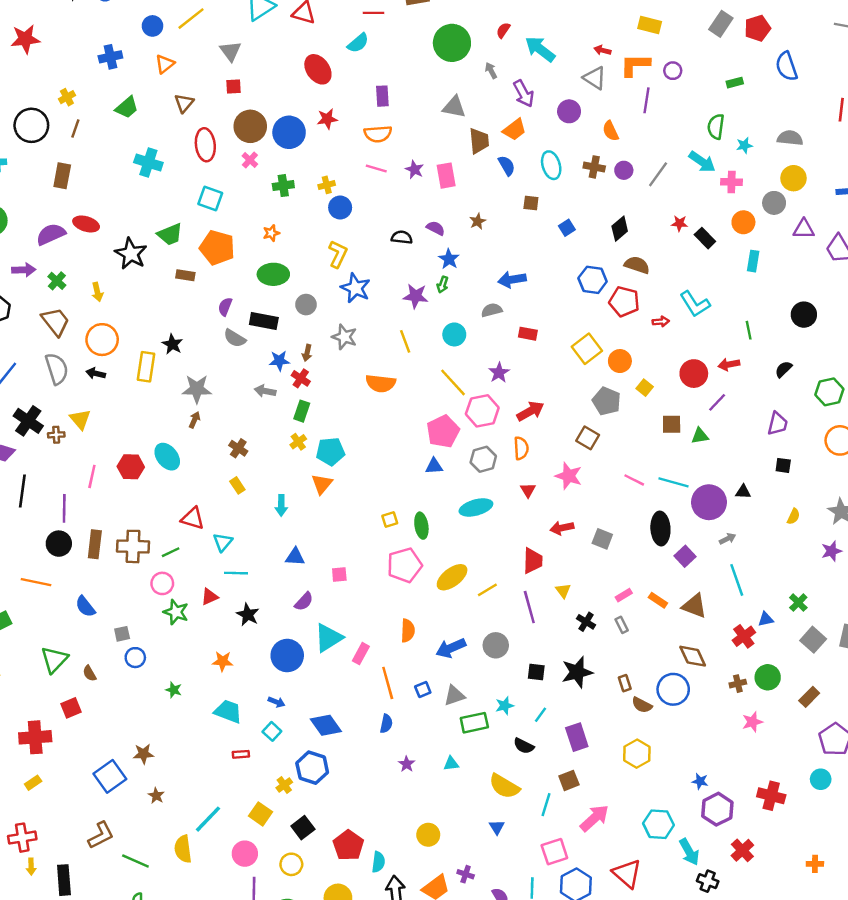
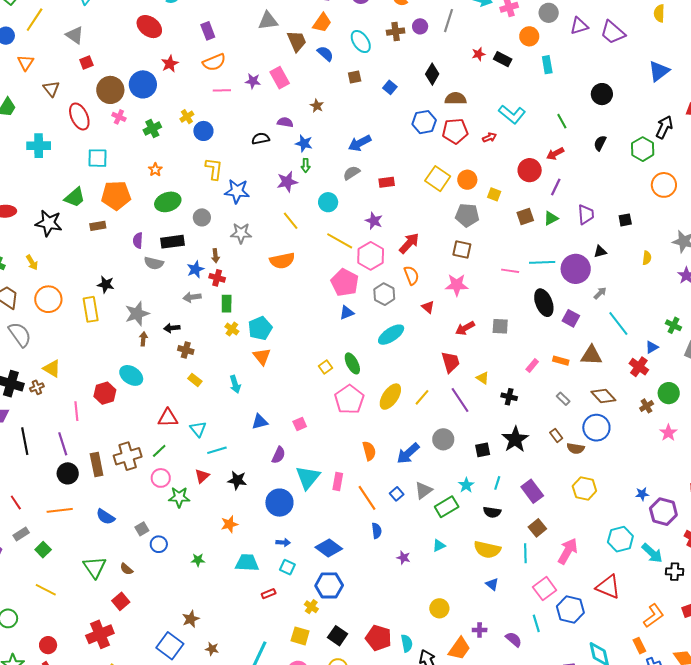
black arrow: (96, 373) -> (172, 328), moved
purple trapezoid: (778, 424) -> (586, 214), moved
gray rectangle: (622, 625) -> (563, 399), moved

